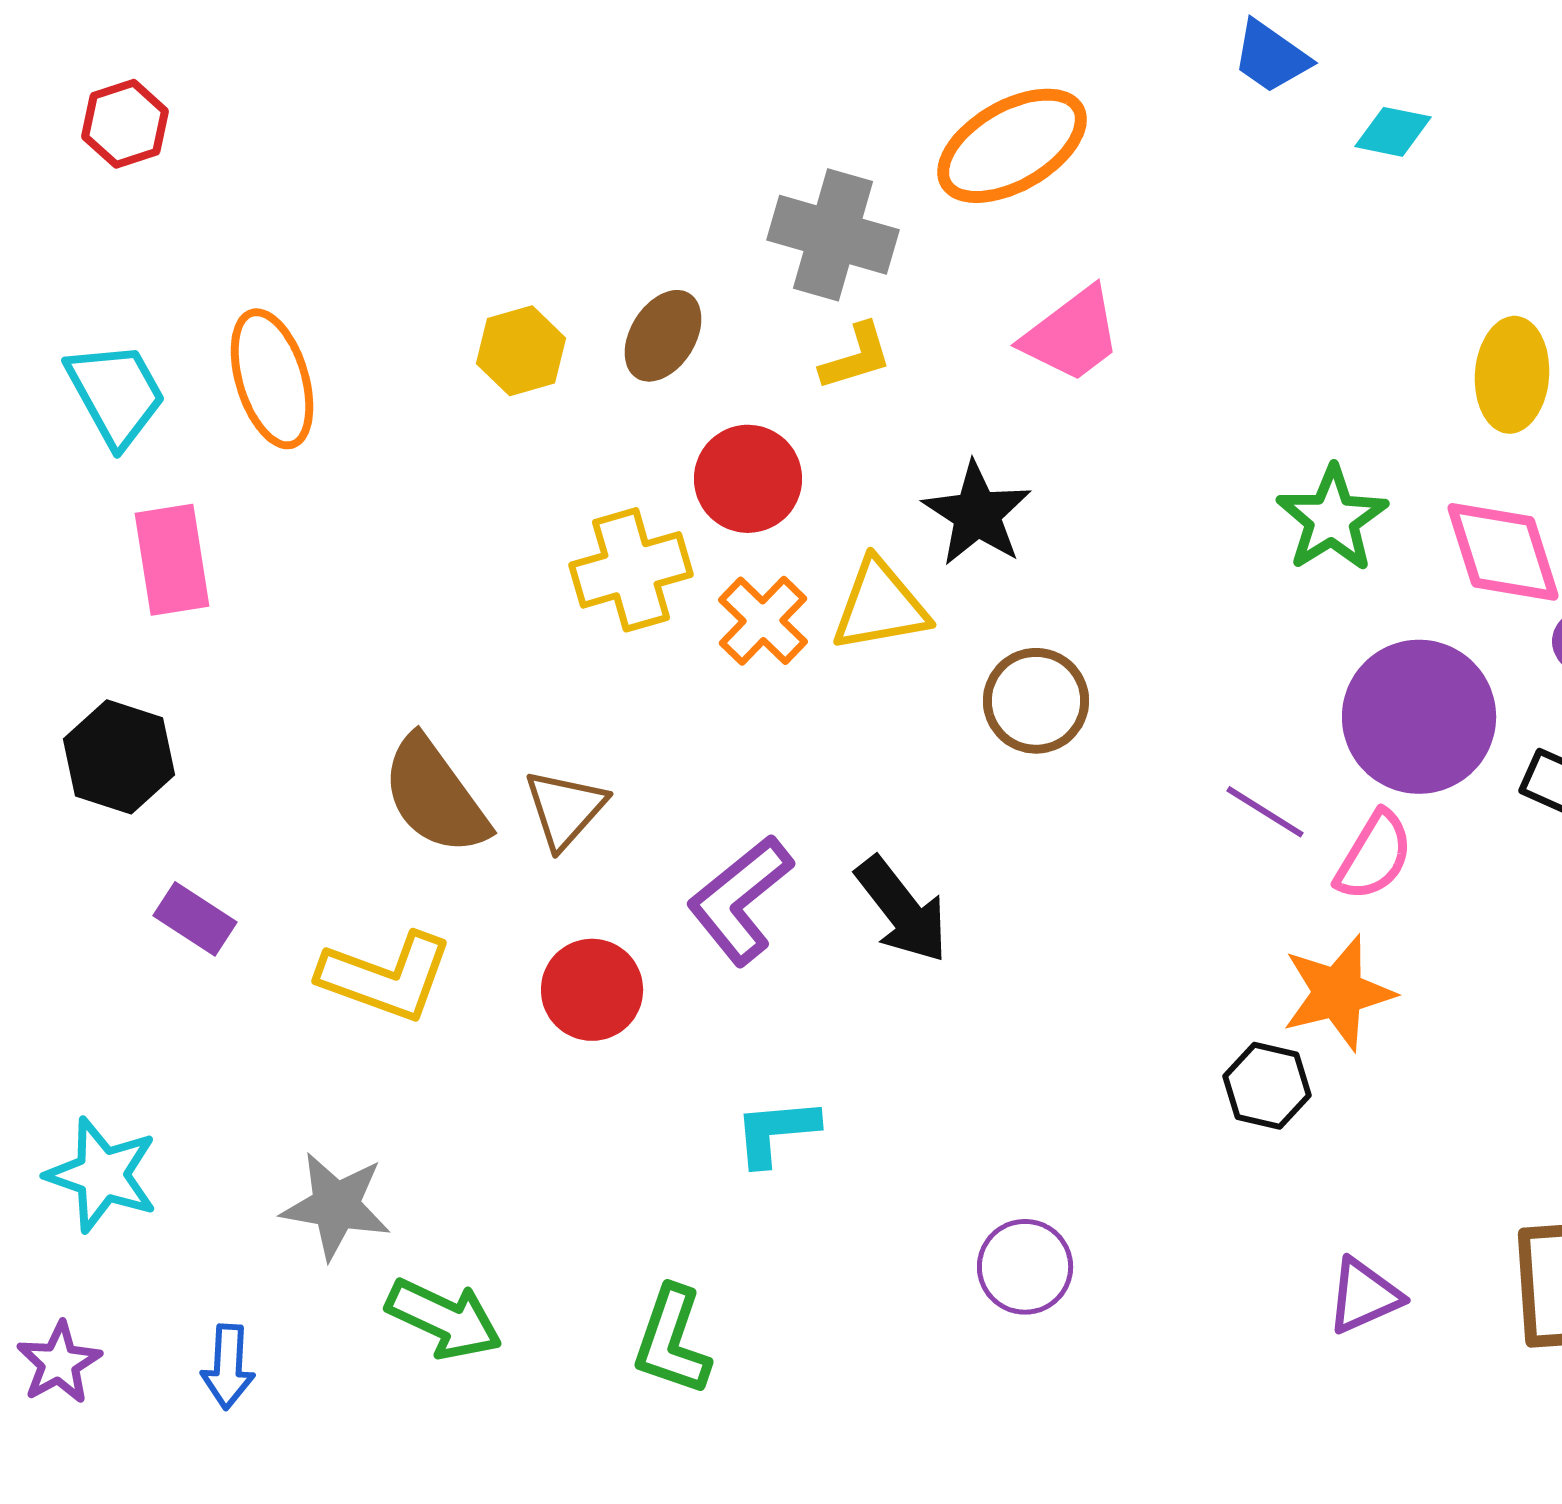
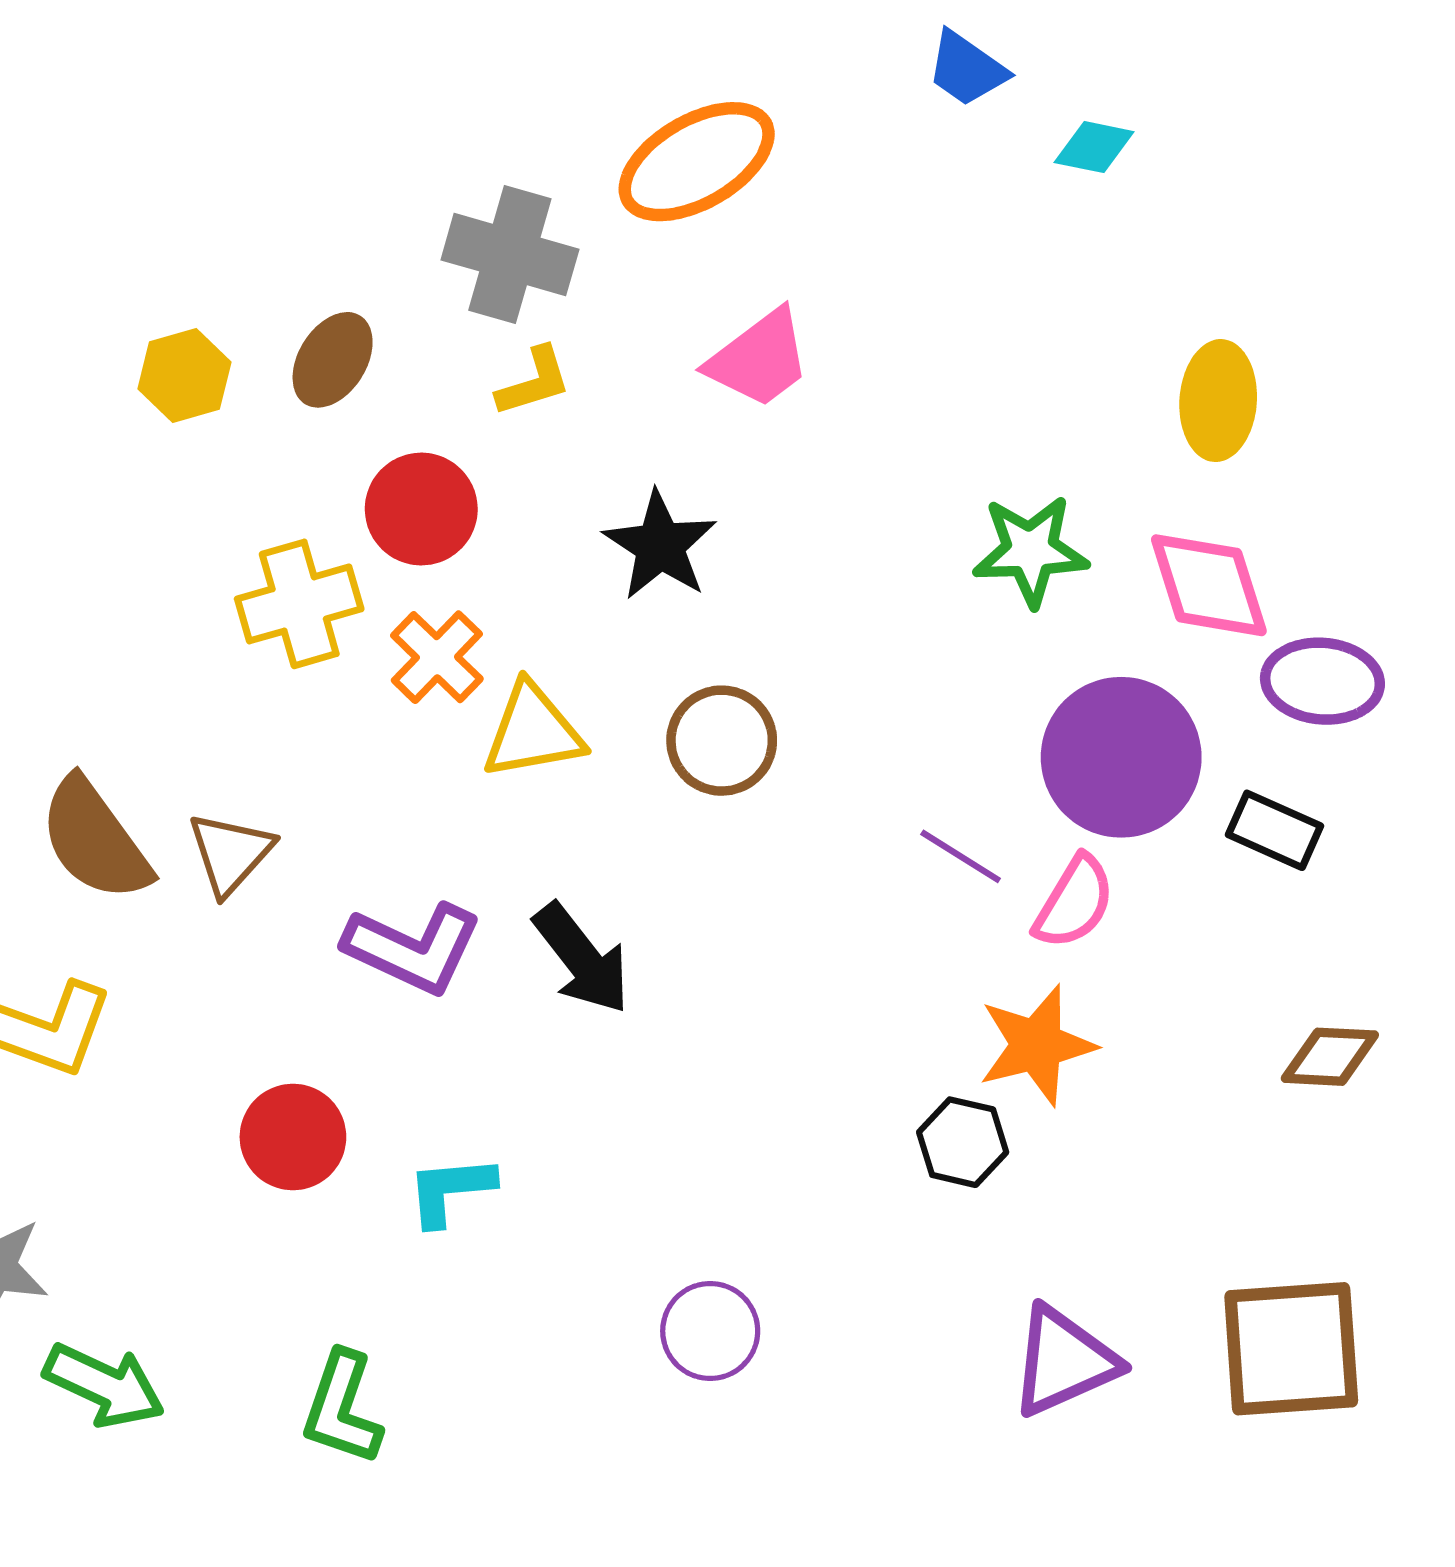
green star: (1332, 519) -> (1030, 551), turned 30
yellow triangle: (880, 606) -> (533, 731), moved
purple L-shape: (740, 900) -> (413, 948), turned -116
red circle: (592, 990) -> (293, 1137), moved
purple triangle: (1364, 1296) -> (1064, 1361), size x1.4

